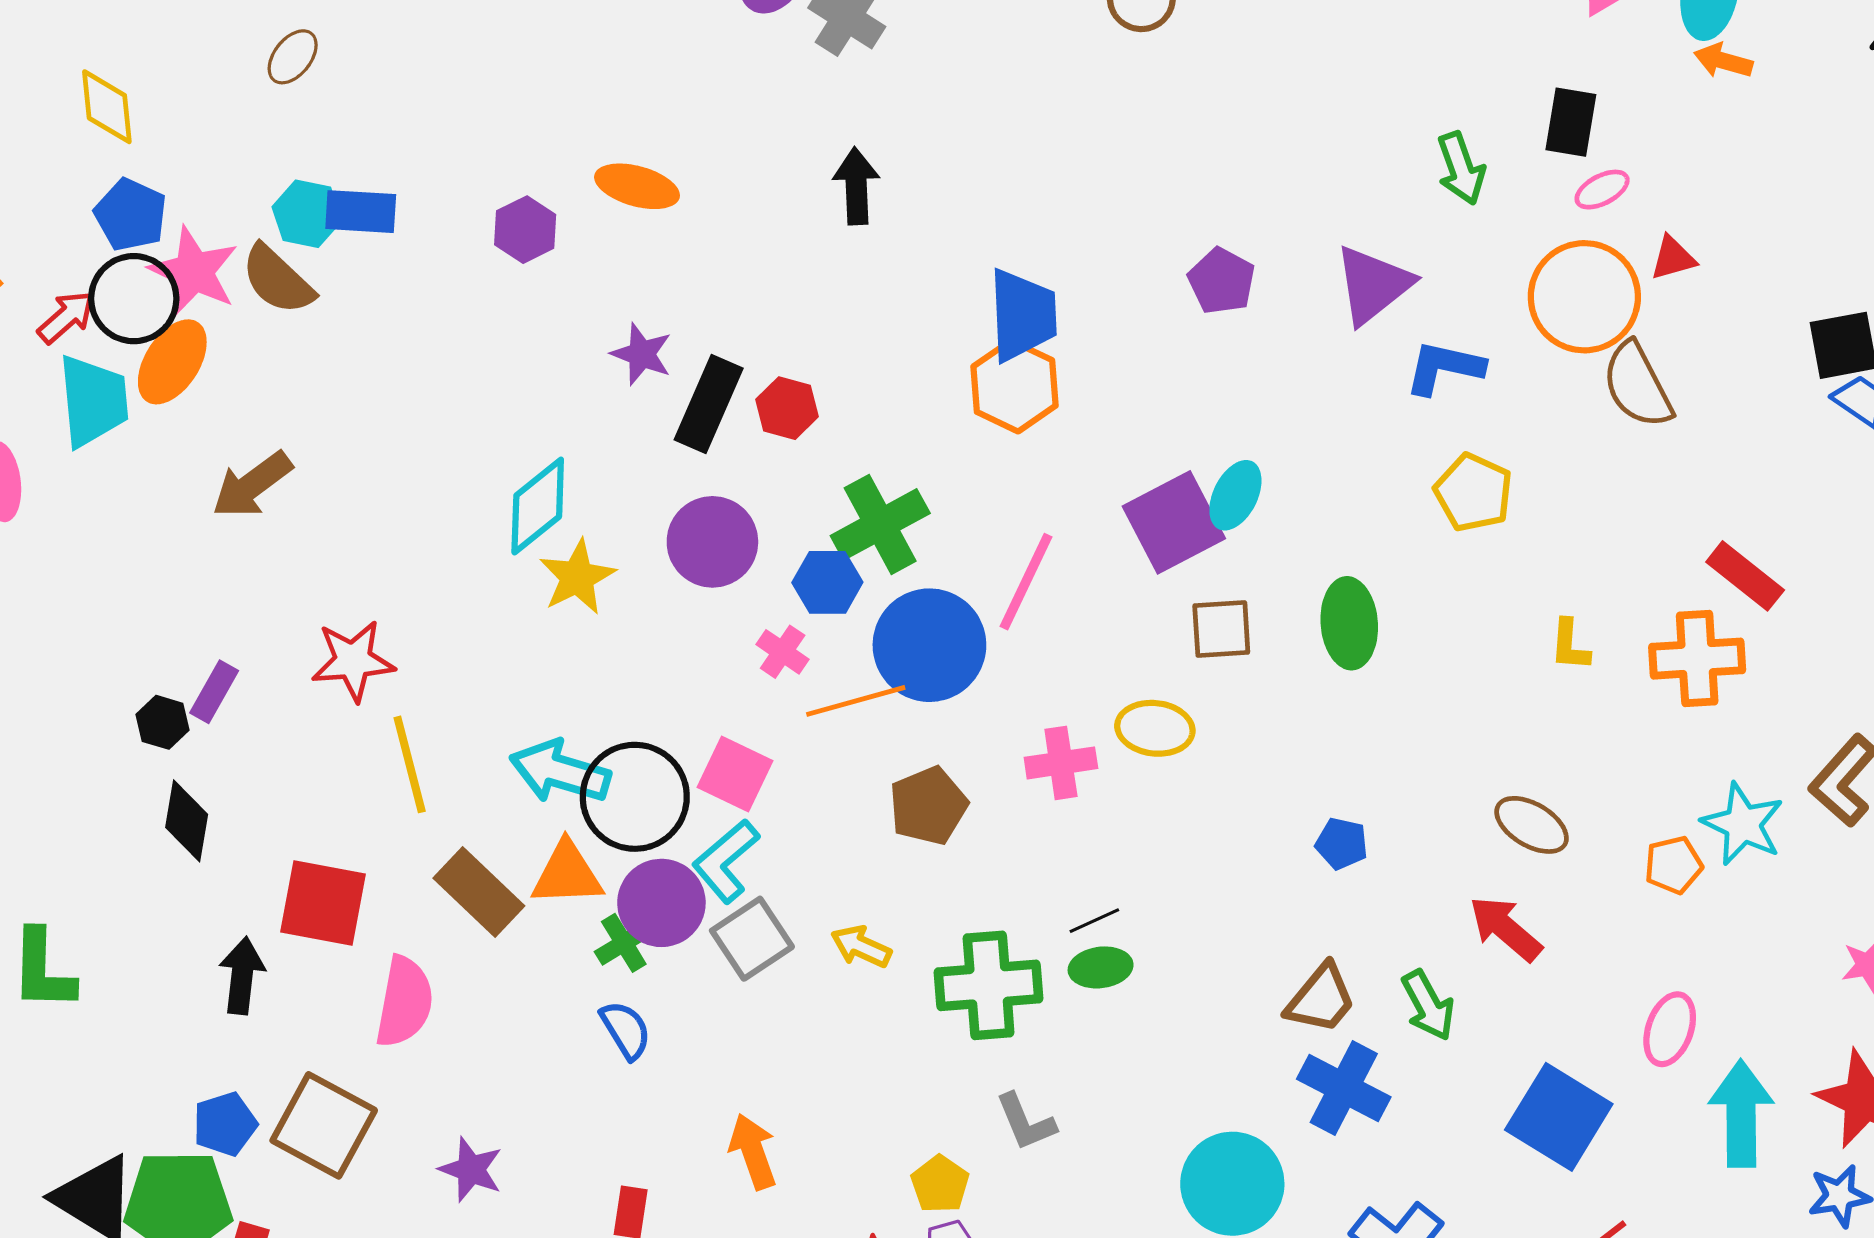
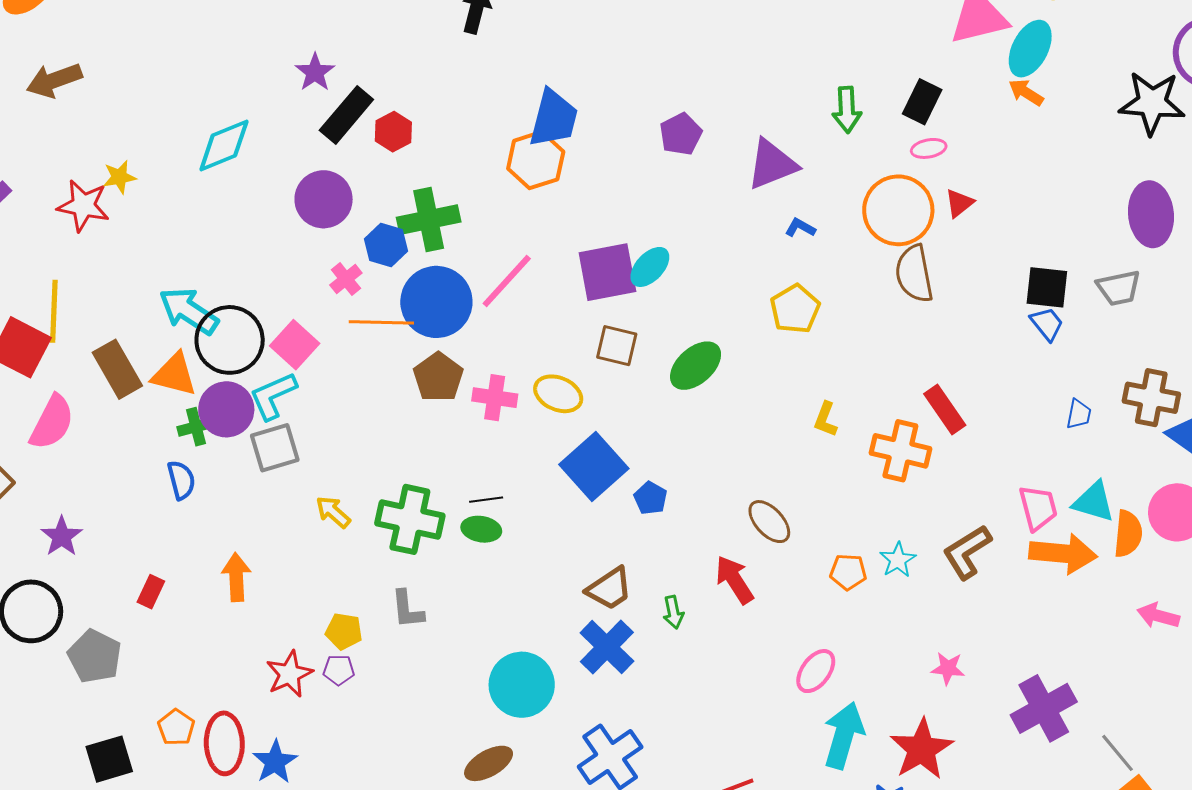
red triangle: (1673, 258) -> (959, 203), turned -40
blue L-shape: (1444, 368) -> (800, 228), size x0.6
yellow star: (577, 577) -> (119, 177), moved, size x0.7
green ellipse: (1349, 623) -> (696, 366), turned 36
yellow line: (410, 764) -> (54, 311), moved
brown pentagon: (928, 806) -> (438, 377), moved, turned -30
cyan star: (1743, 824) -> (898, 560), size x0.7
yellow arrow: (861, 947) -> (333, 512), moved
green arrow: (1428, 1005) -> (673, 612), size x0.7
blue square: (1559, 1117) -> (594, 467), moved
yellow pentagon: (940, 1184) -> (344, 631), turned 30

